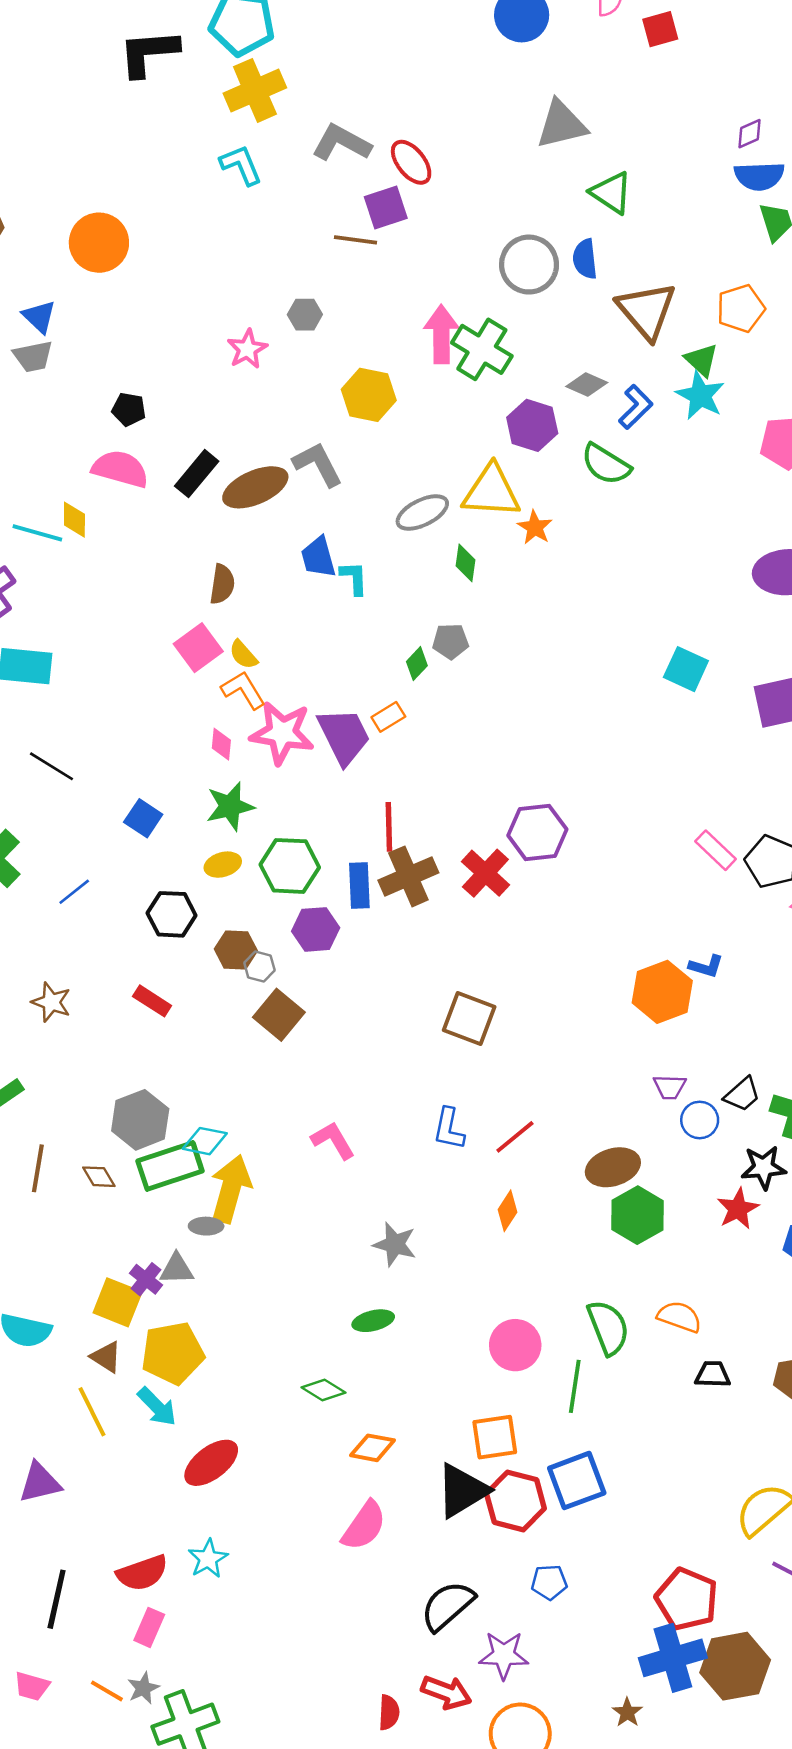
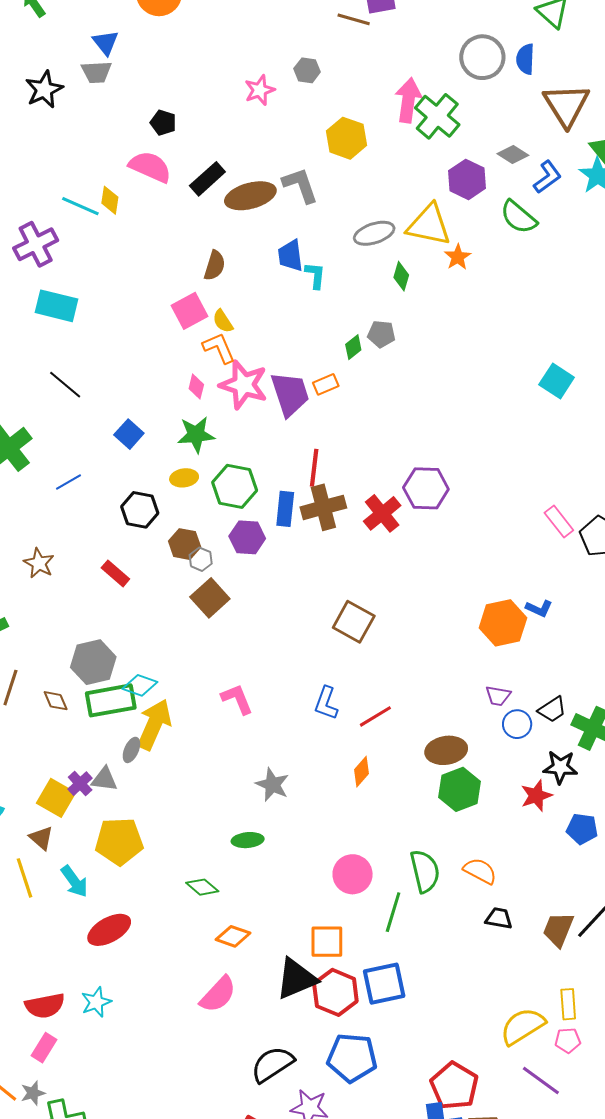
gray ellipse: (206, 1226) -> (131, 750), turned -75
yellow pentagon: (173, 1353) -> (119, 841), moved
blue pentagon: (549, 1582) -> (352, 1058), size x1.8

